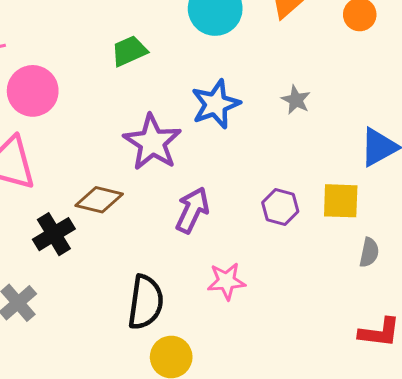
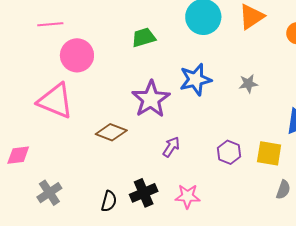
gray star: (296, 100) -> (248, 84), turned 30
purple arrow: (192, 210) -> (171, 147), size x0.7
black cross: (54, 234) -> (144, 193), moved
black semicircle: (146, 302) -> (109, 201), moved, size x0.6

